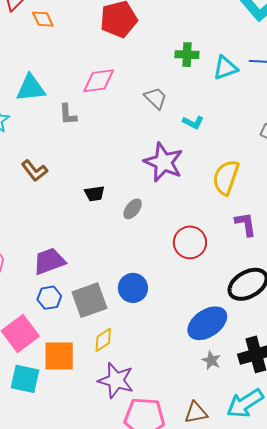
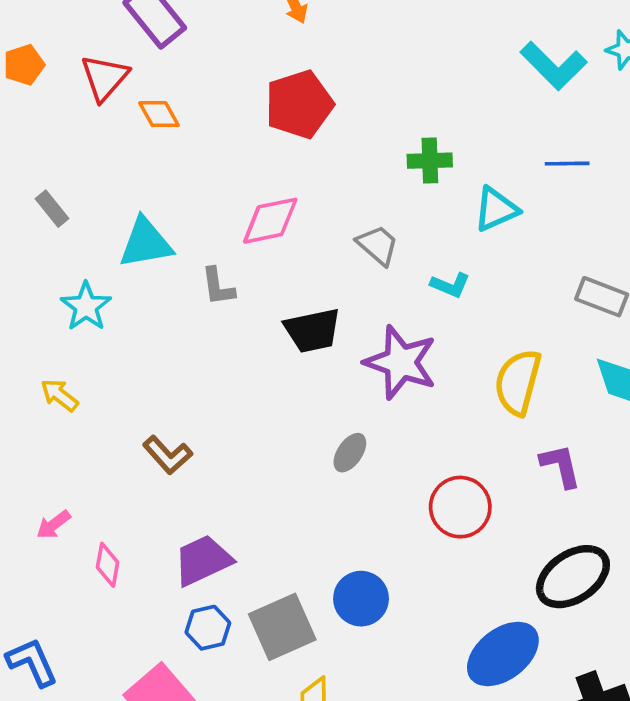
cyan triangle: (225, 68) -> (496, 209), moved
brown L-shape: (34, 171) -> (168, 455), moved
black trapezoid: (95, 194) -> (312, 330), moved, size x1.5

